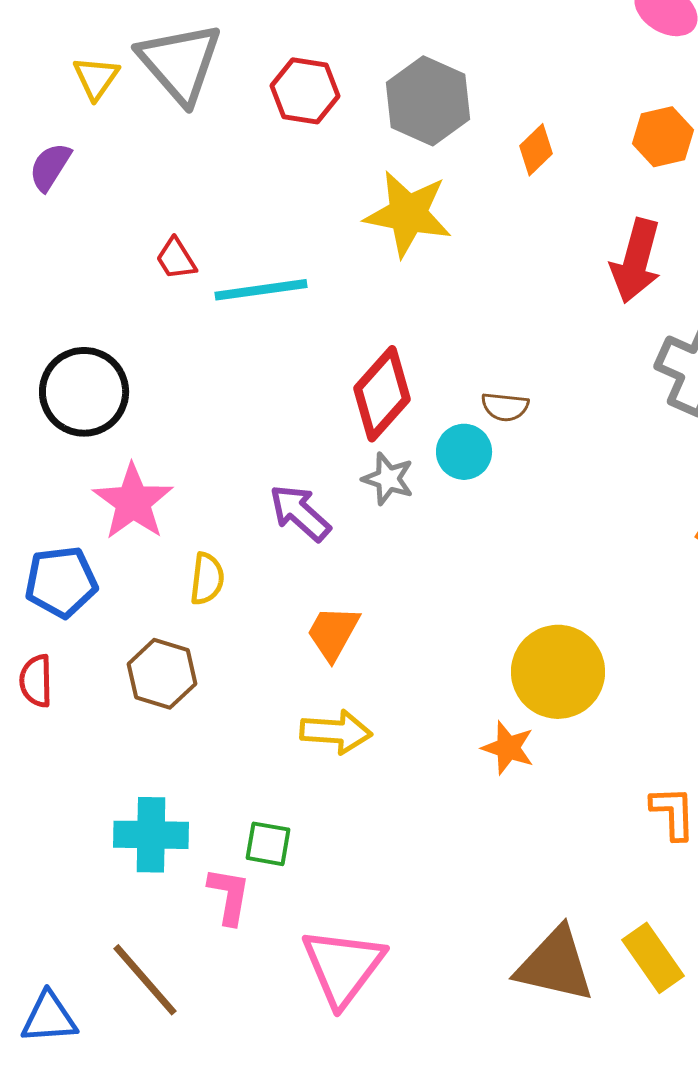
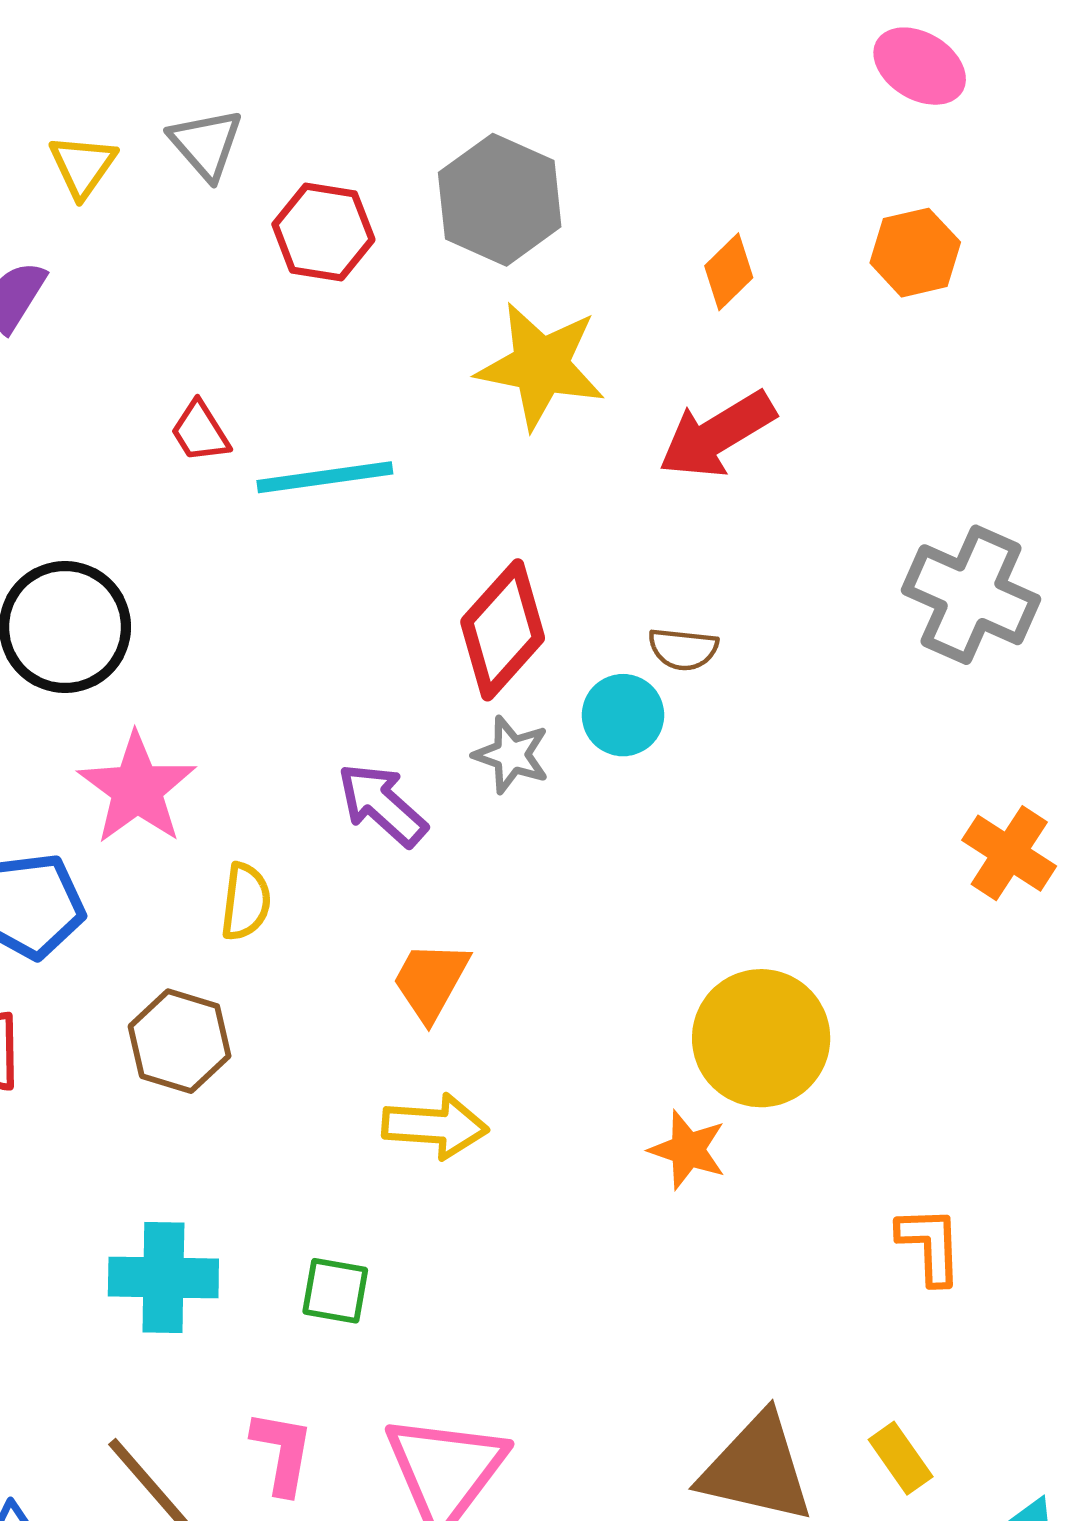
gray triangle: (180, 63) -> (206, 144), size x0.6
red hexagon: (305, 91) -> (323, 232), moved
gray hexagon: (428, 101) -> (500, 200), moved
red arrow: (636, 261) -> (717, 435), moved, turned 44
pink L-shape: (229, 896) -> (282, 1452), moved
yellow rectangle: (653, 958) -> (901, 1458), size x0.7

